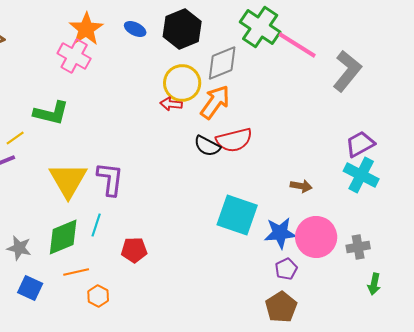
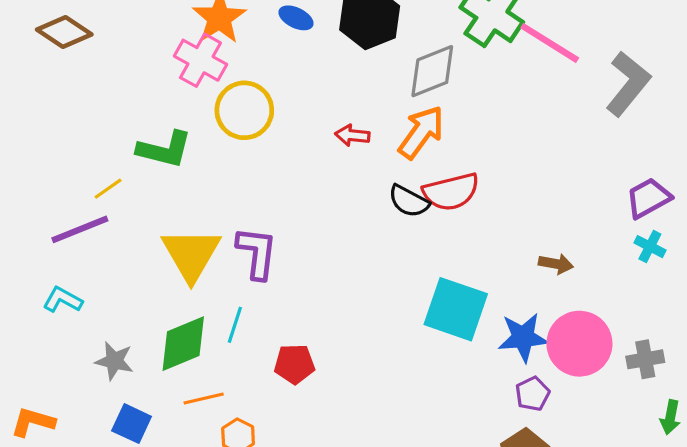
yellow circle: (182, 83) -> (244, 110), moved
cyan cross: (361, 175) -> (650, 247), size x0.6

